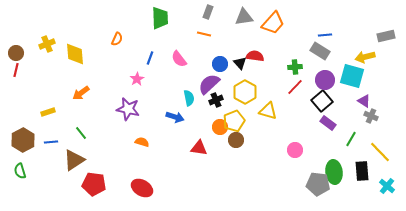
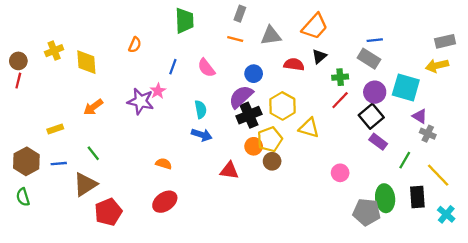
gray triangle: (244, 17) -> (271, 36), moved
yellow arrow: (365, 57) -> (437, 66), moved
black triangle: (240, 63) -> (319, 56), moved, turned 32
cyan semicircle: (189, 98) -> (201, 109), moved
black cross: (216, 100) -> (249, 115), size x1.5
purple star: (128, 109) -> (141, 101), moved
red pentagon: (94, 184) -> (108, 212), turned -30
red ellipse: (142, 188) -> (165, 202), moved, turned -65

